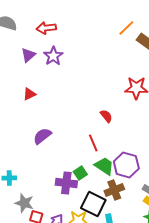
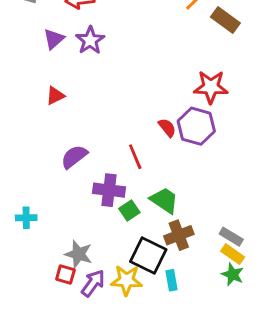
red line: (93, 143) -> (135, 157), moved
purple hexagon: (126, 165) -> (196, 126), moved
purple cross: (66, 183) -> (109, 190), moved
gray star: (24, 203) -> (79, 254), moved

